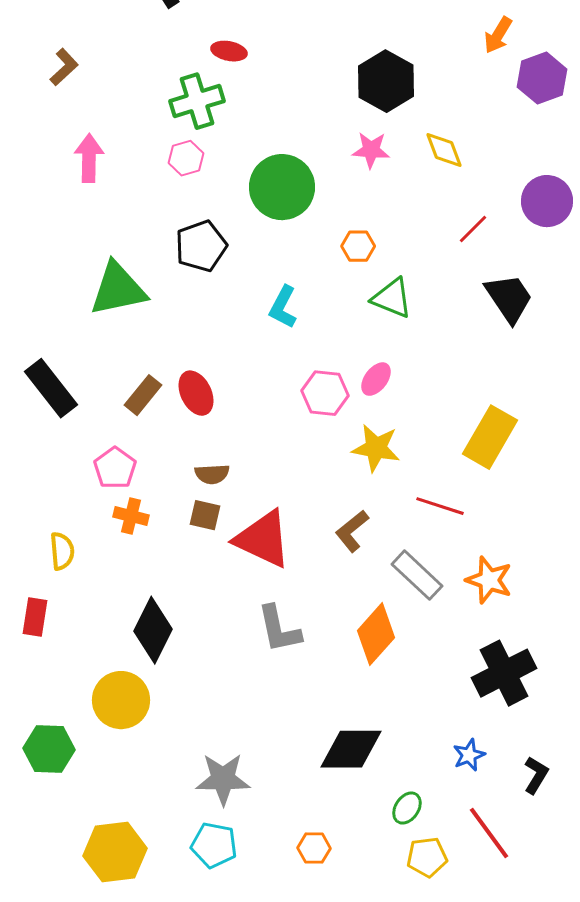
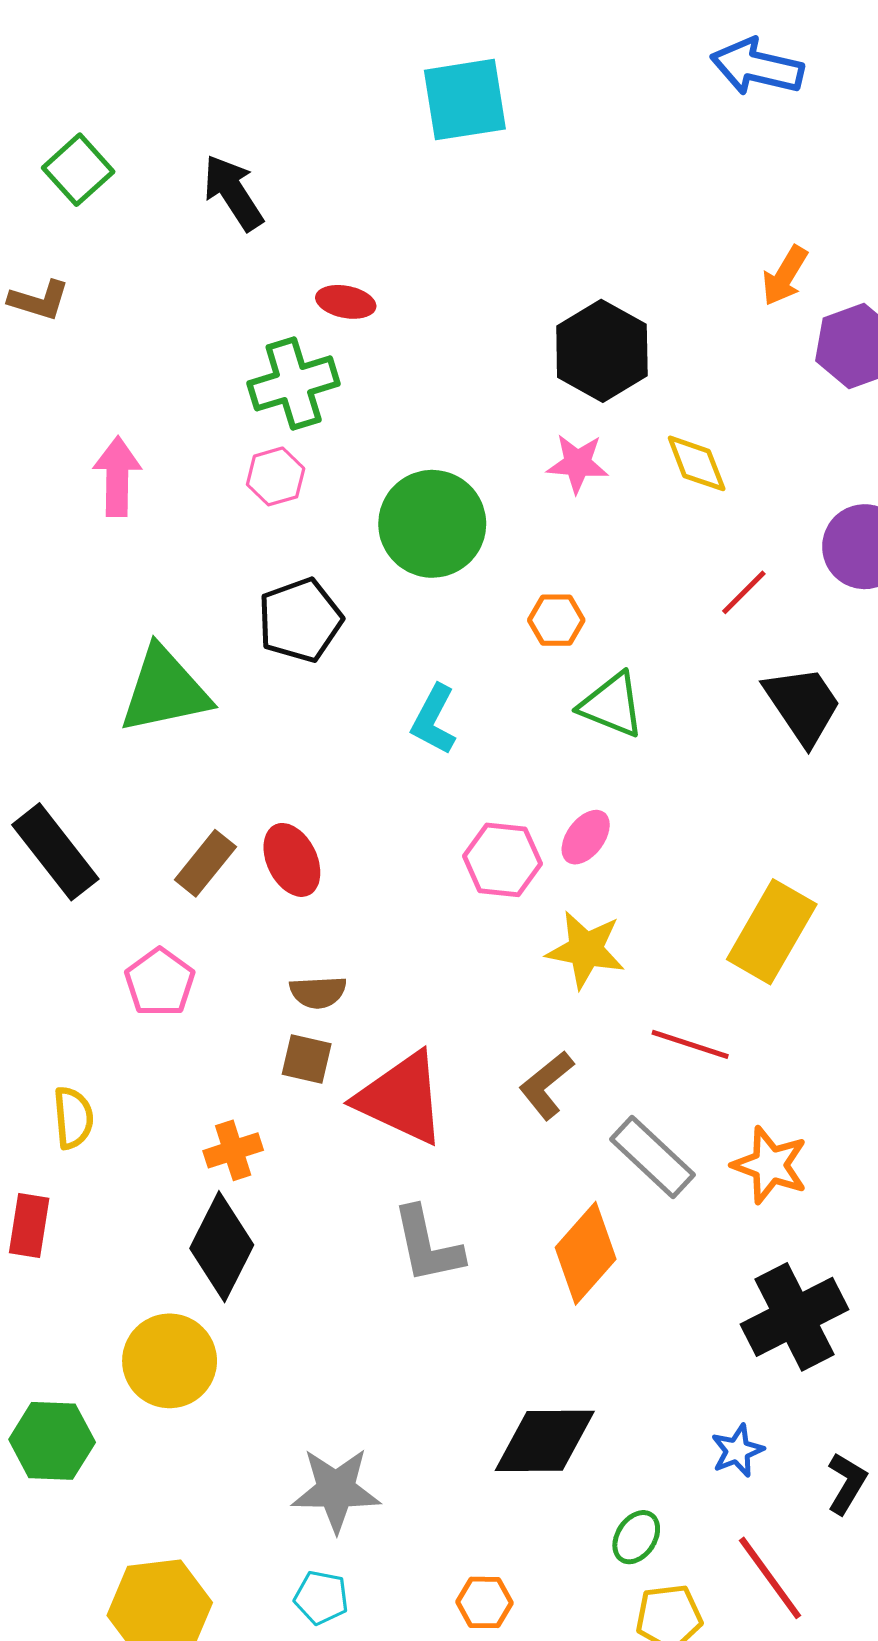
brown L-shape: (64, 67) -> (39, 300), moved, turned 60
orange cross: (131, 516) -> (233, 1150), moved, turned -32
cyan pentagon: (214, 845) -> (321, 1598), size x0.7

